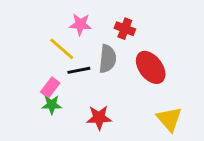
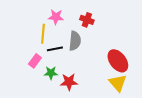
yellow line: (62, 49) -> (43, 34), turned 54
red ellipse: (151, 67) -> (118, 61), moved
green star: (52, 105) -> (51, 73), moved

